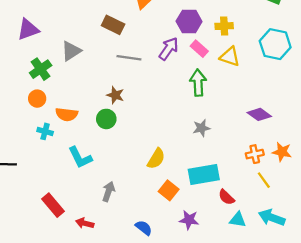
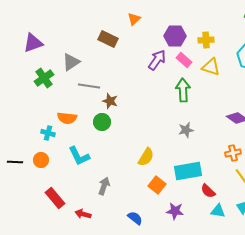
gray line: (129, 58) -> (89, 86), moved
orange circle: (37, 99) -> (41, 160), moved

